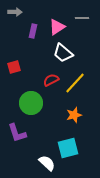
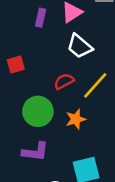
orange star: (74, 115) -> (76, 119), moved
purple L-shape: (17, 133) -> (35, 152), moved, turned -65

